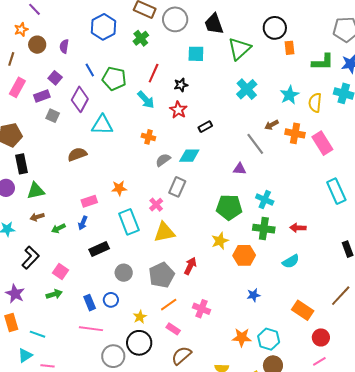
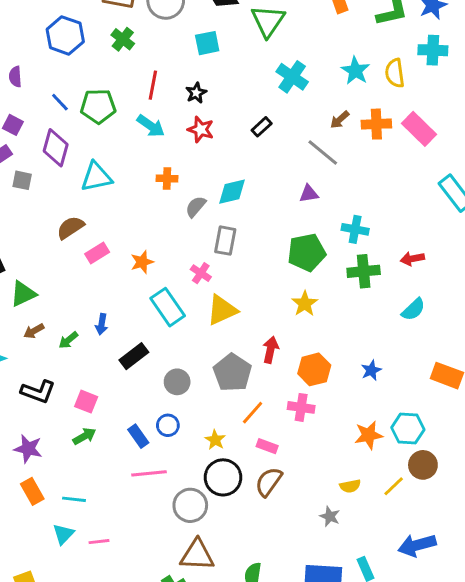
black rectangle: (205, 127) -> (262, 127), moved
pink rectangle: (89, 201) -> (97, 253), moved
orange hexagon: (244, 255) -> (314, 369), moved
black L-shape: (30, 258) -> (38, 392), turned 80
brown semicircle: (181, 356) -> (269, 482), moved

